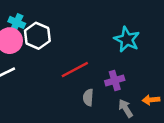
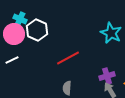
purple cross: (115, 80) -> (107, 76), moved
gray semicircle: (88, 97) -> (67, 88), moved

